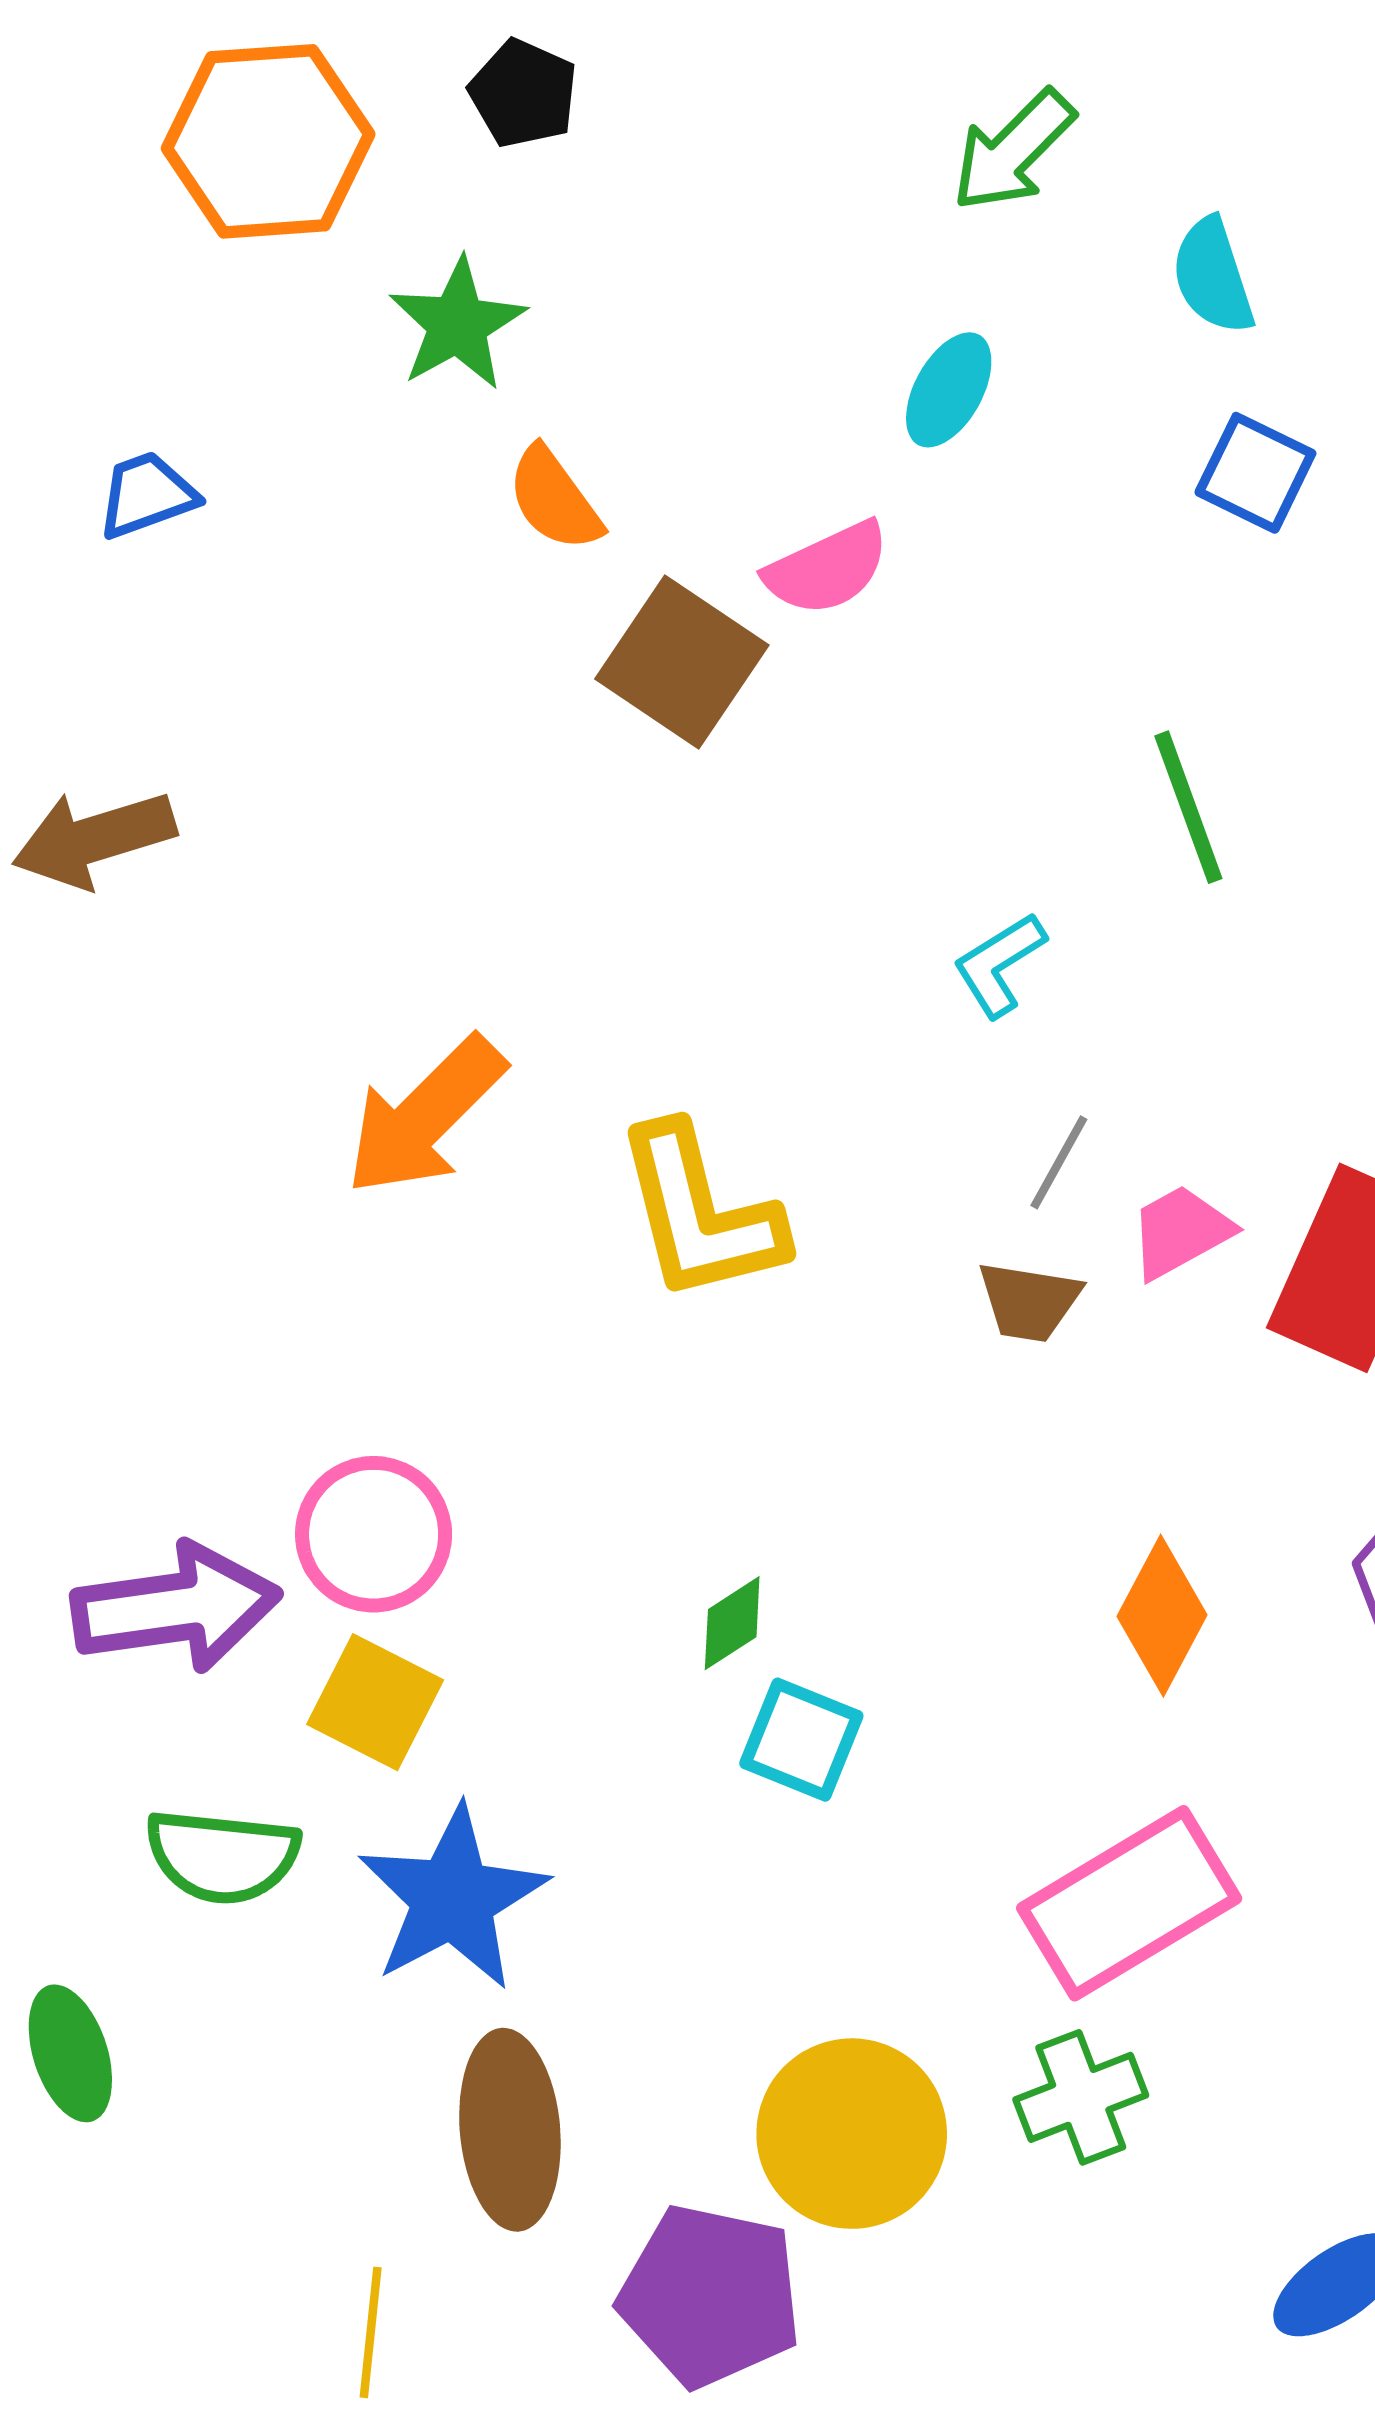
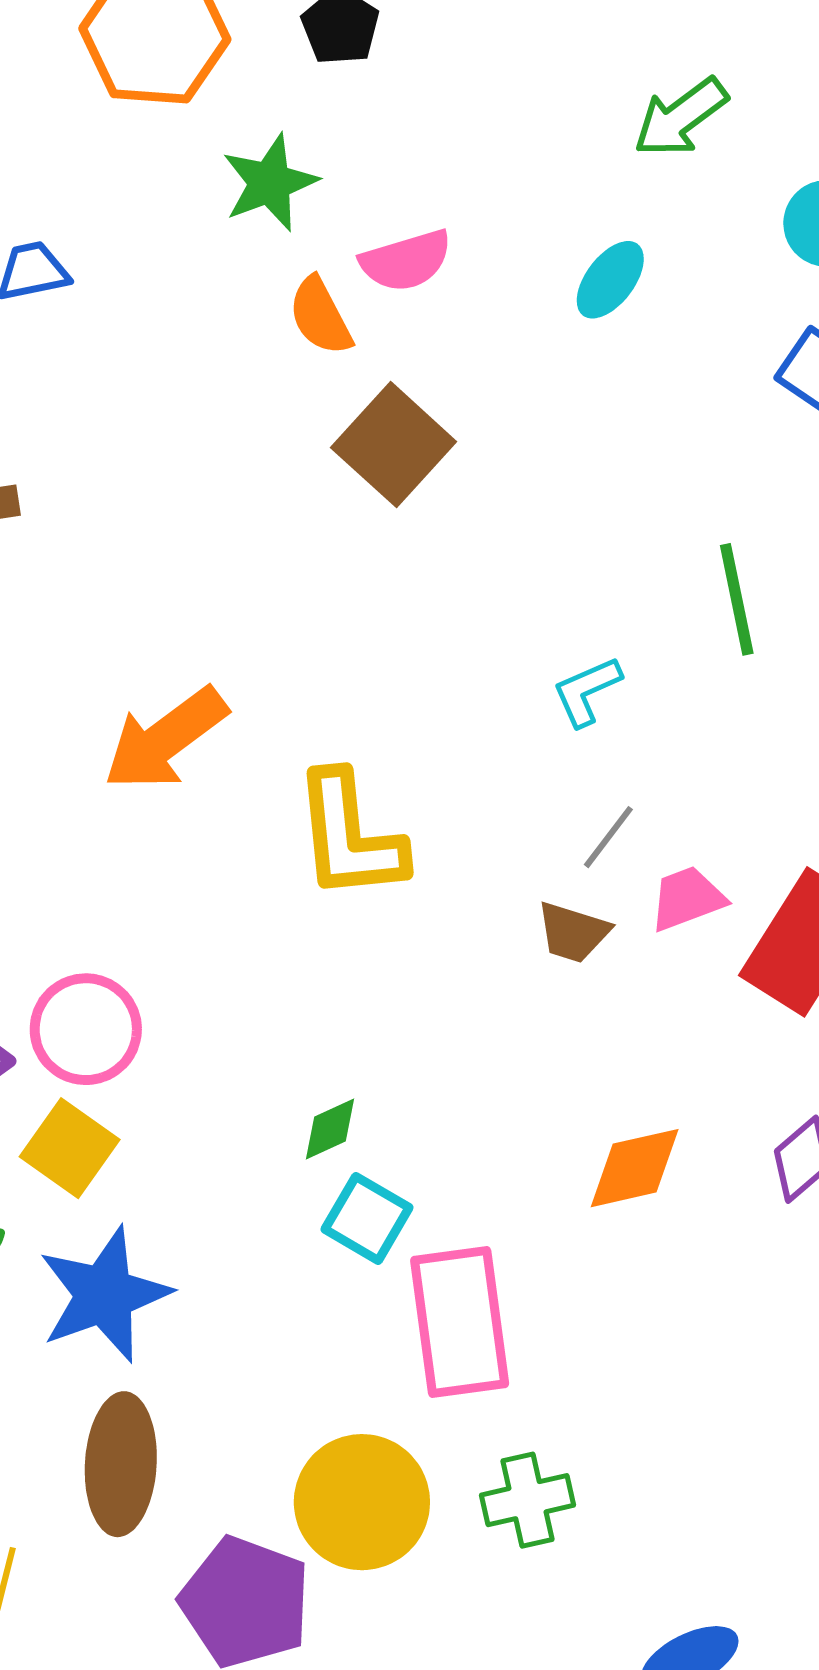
pink semicircle: (827, 568) -> (406, 261), moved
orange diamond: (1162, 1616) -> (635, 1168), turned 41
pink rectangle: (1129, 1903) -> (460, 1322), moved, turned -75

